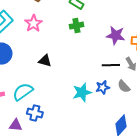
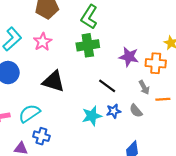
green cross: (76, 26) -> (88, 45), size x1.5
black triangle: (45, 61) -> (54, 81), size x1.6
black line: (111, 65) -> (107, 86), moved, turned 36

